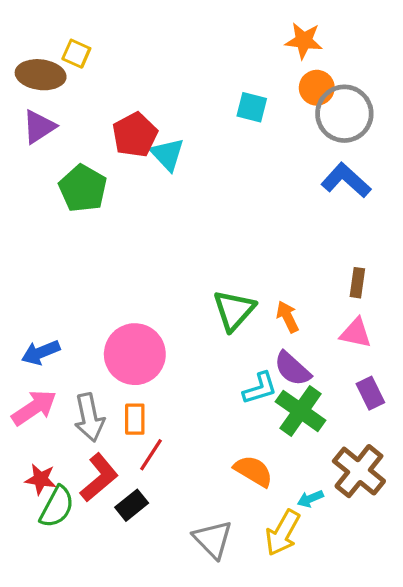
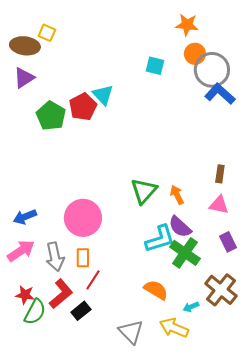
red pentagon: (135, 135) -> (83, 107), moved
blue L-shape: (346, 180) -> (220, 94), moved
cyan L-shape: (260, 388) -> (160, 239), size x1.4
yellow arrow: (283, 533) -> (174, 328), turned 84

